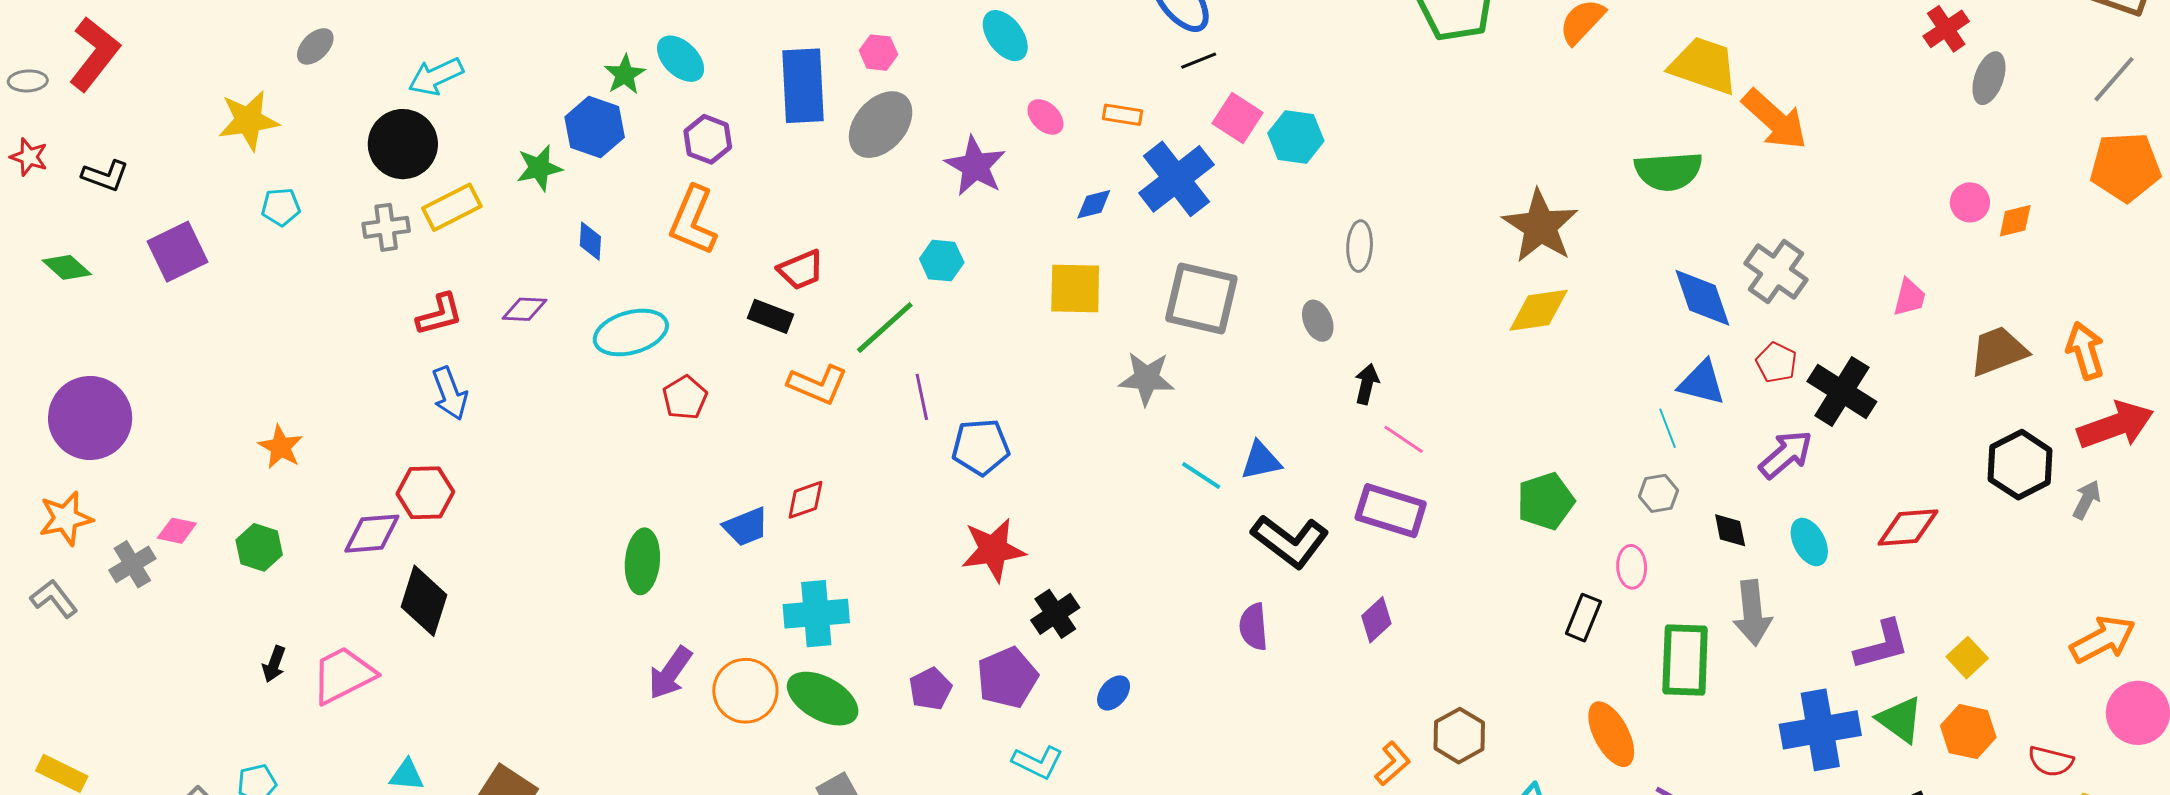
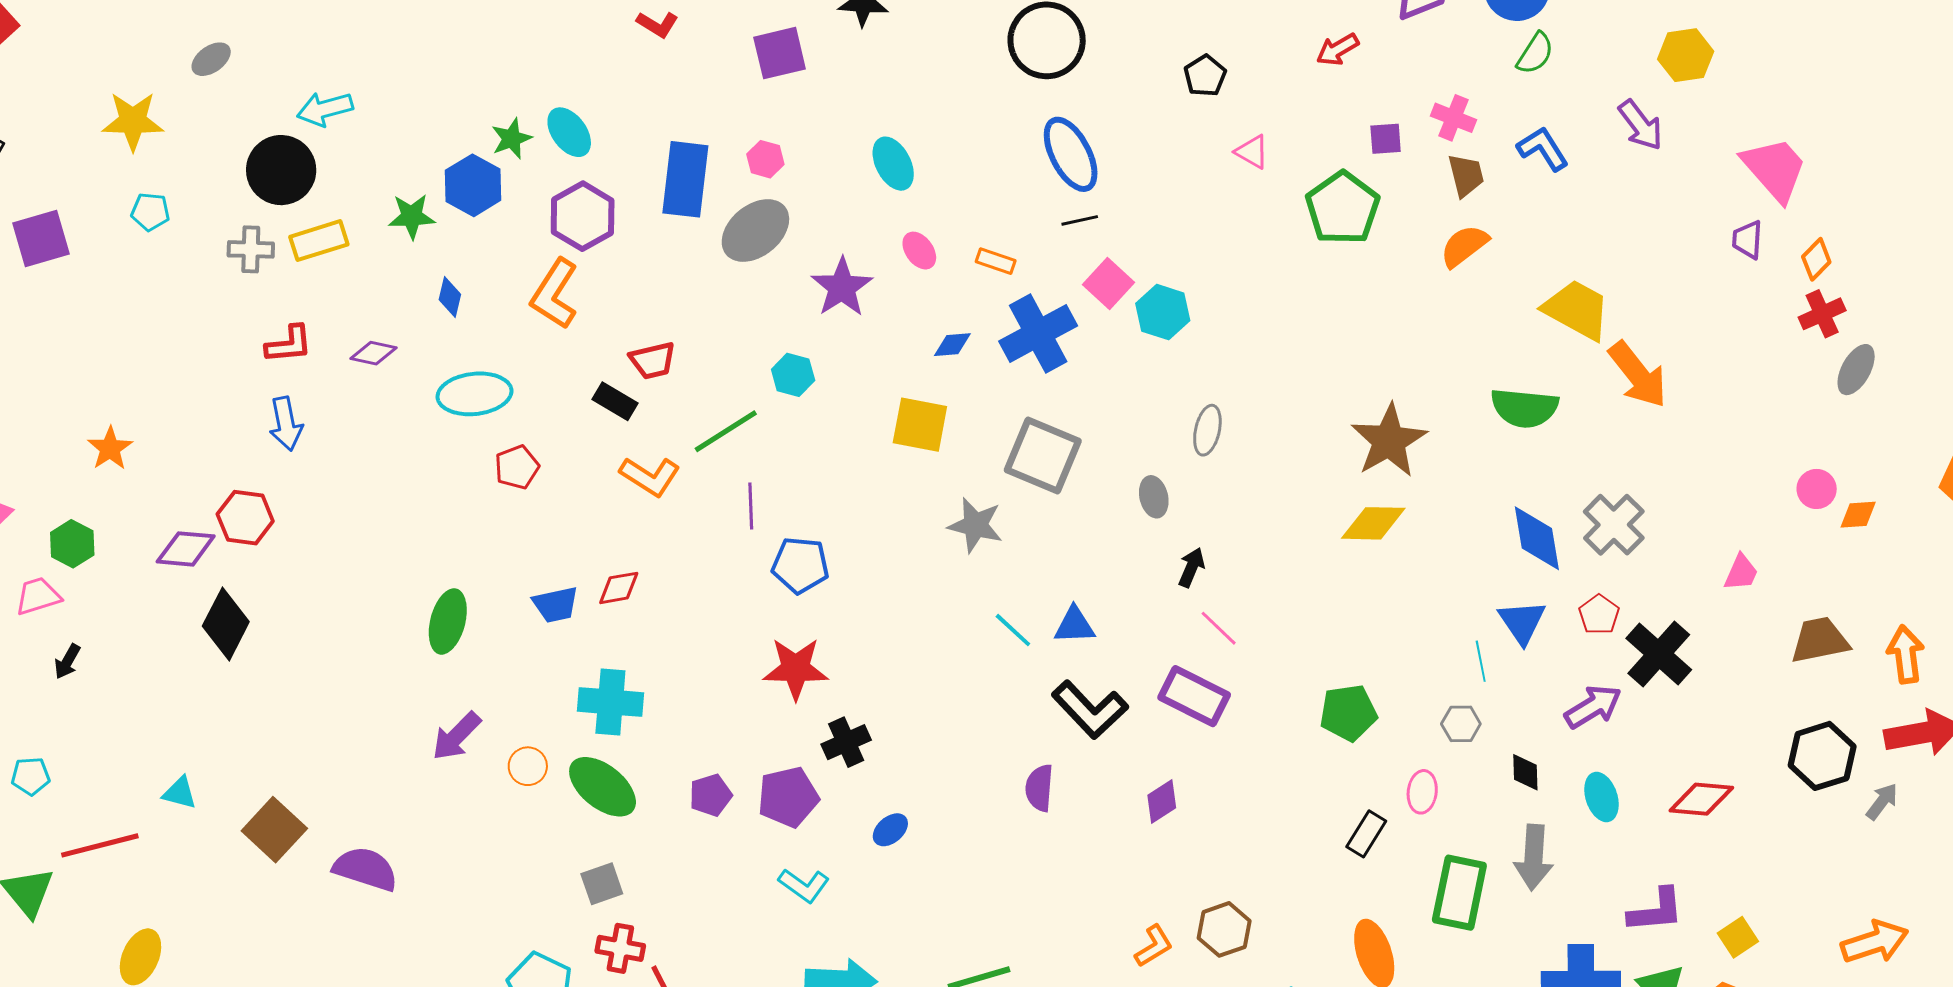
purple hexagon: (708, 139) -> (583, 216), size x1.4
blue triangle: (1702, 383) -> (1522, 622), turned 32
pink trapezoid: (343, 675) -> (38, 596), moved, size x0.7
orange circle: (745, 691) -> (528, 766), size x0.6

